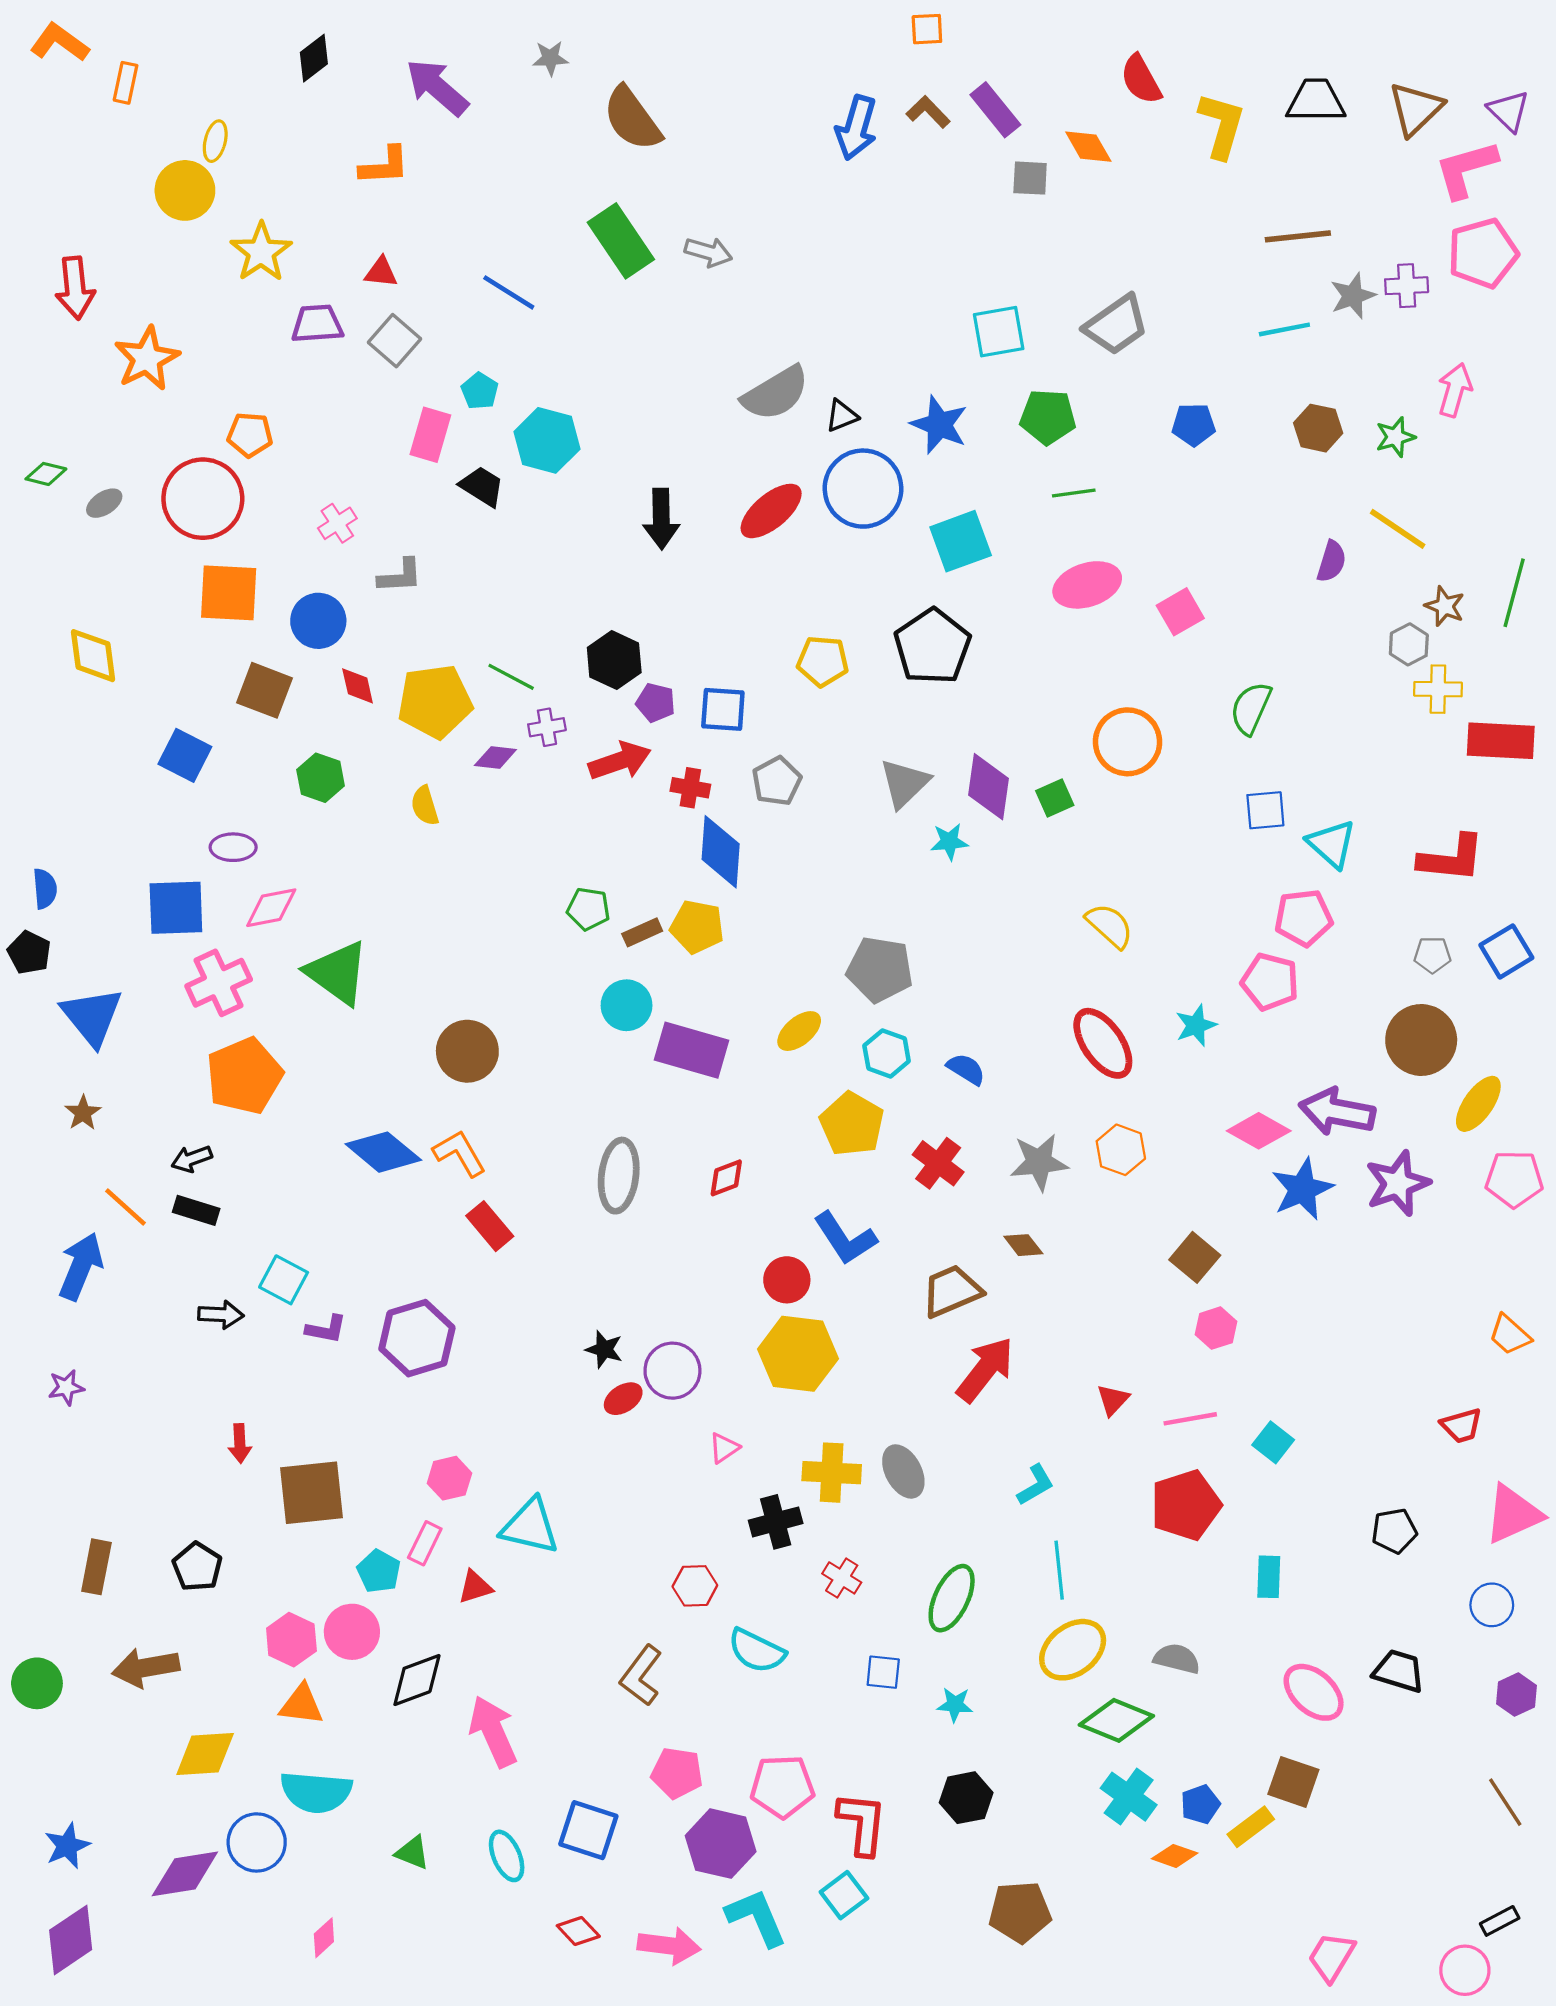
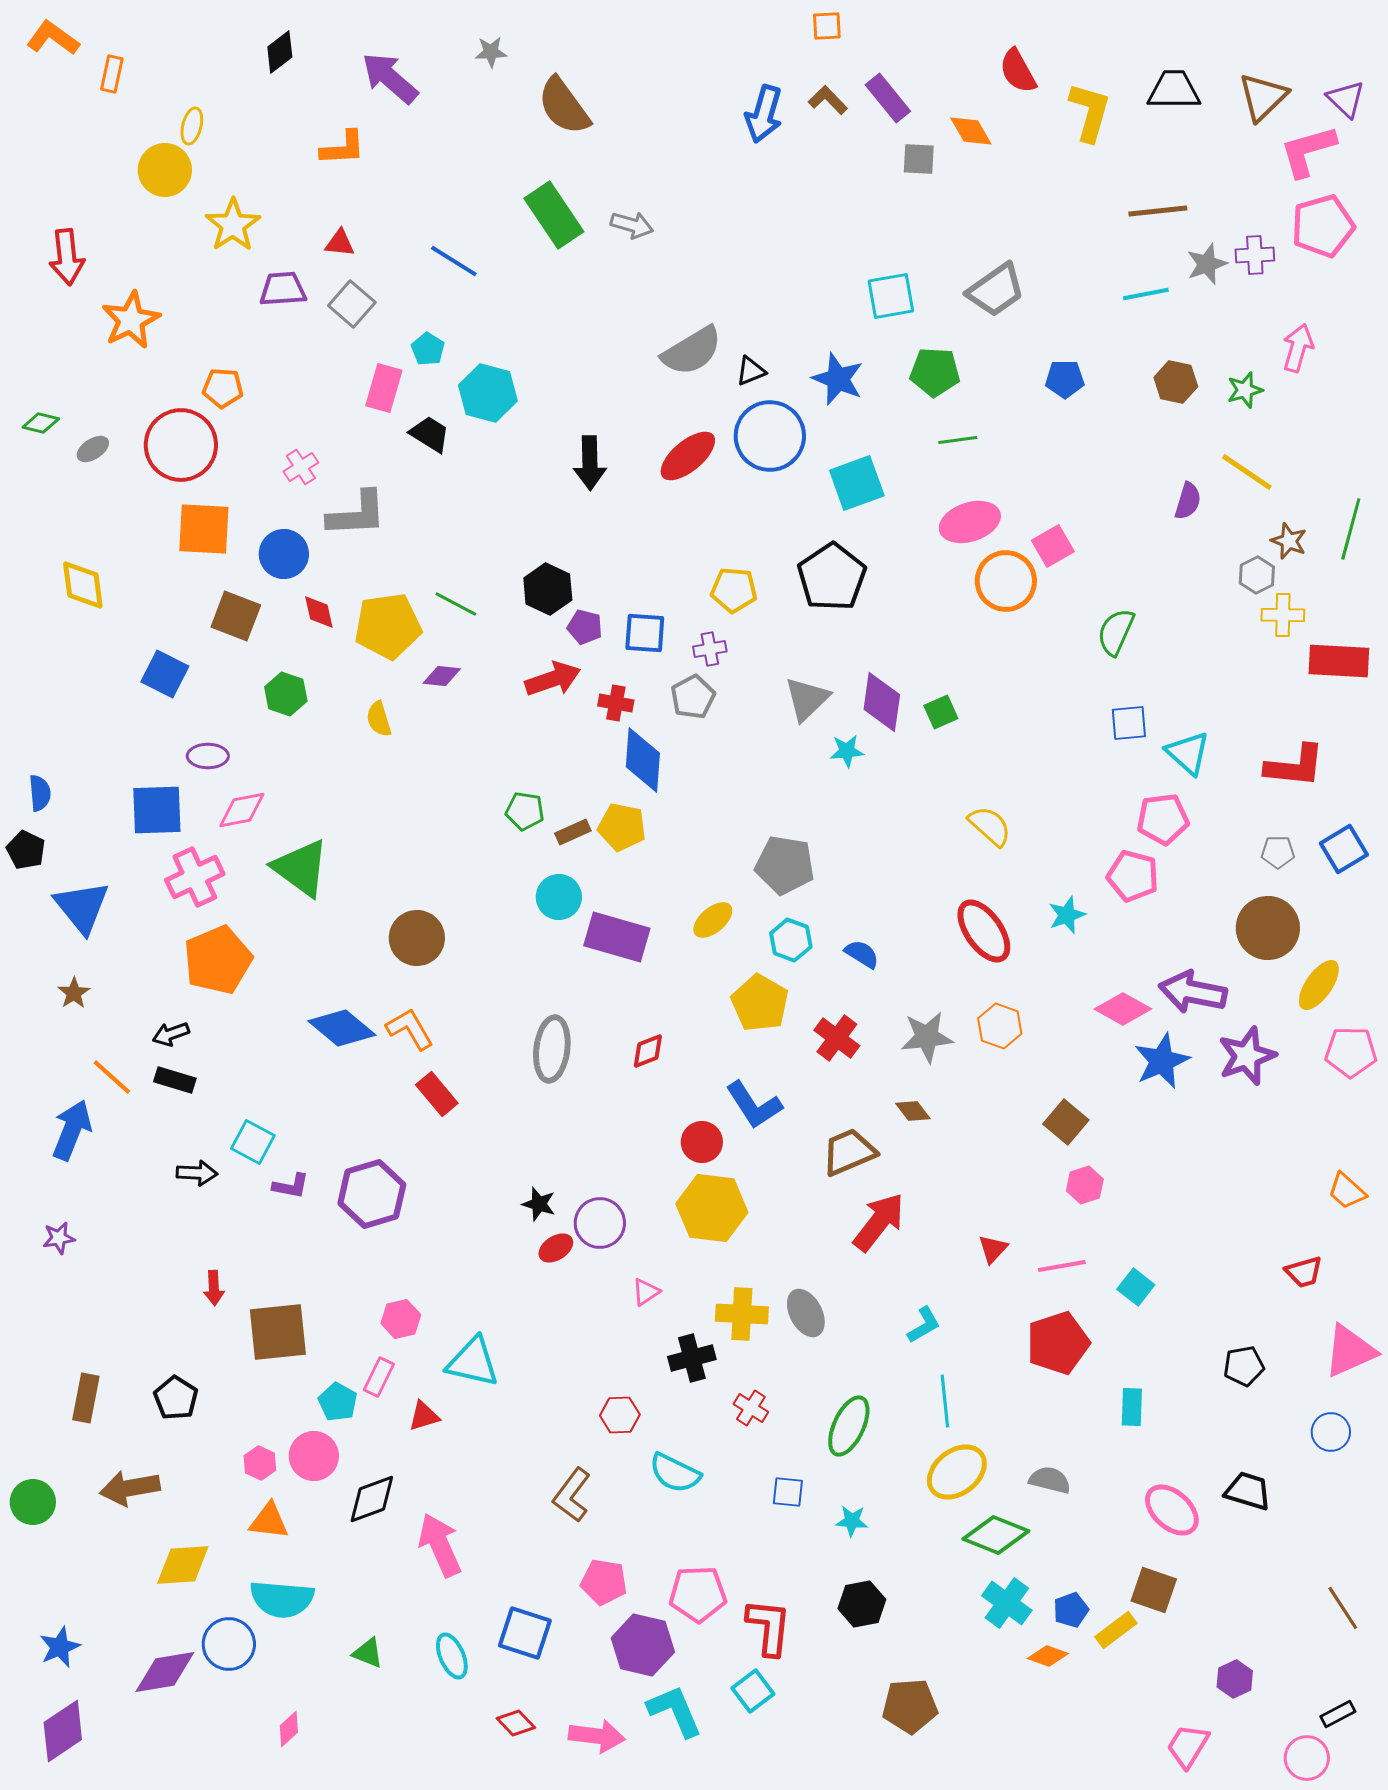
gray L-shape: (400, 576) -> (357, 514), size x1.5
purple cross: (547, 727) -> (710, 649), moved
orange circle: (1128, 742) -> (1006, 581), moved
pink hexagon: (291, 1640) -> (260, 1463), size x0.7
purple hexagon: (1516, 1695) -> (1235, 1679), moved

